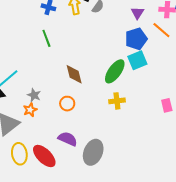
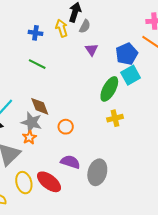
purple triangle: (137, 13) -> (92, 50), moved
green line: (46, 38) -> (37, 64), turned -36
brown diamond: (74, 74) -> (40, 106), moved
gray star: (34, 95) -> (32, 122), size x1.5

